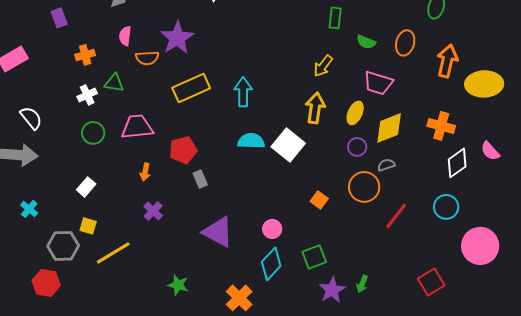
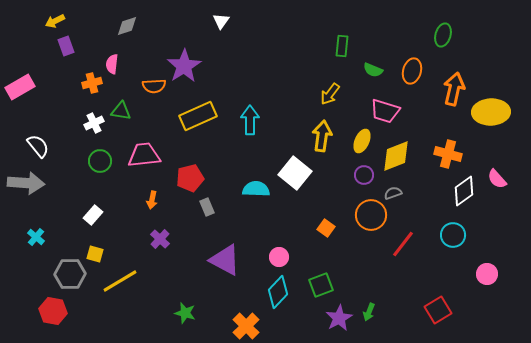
pink semicircle: (125, 36) -> (112, 64), moved
cyan semicircle: (251, 141) -> (256, 189), moved
pink circle: (480, 246) -> (487, 274), size x0.6

